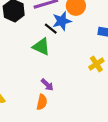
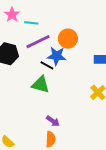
blue star: (62, 21) -> (57, 56), turned 30

